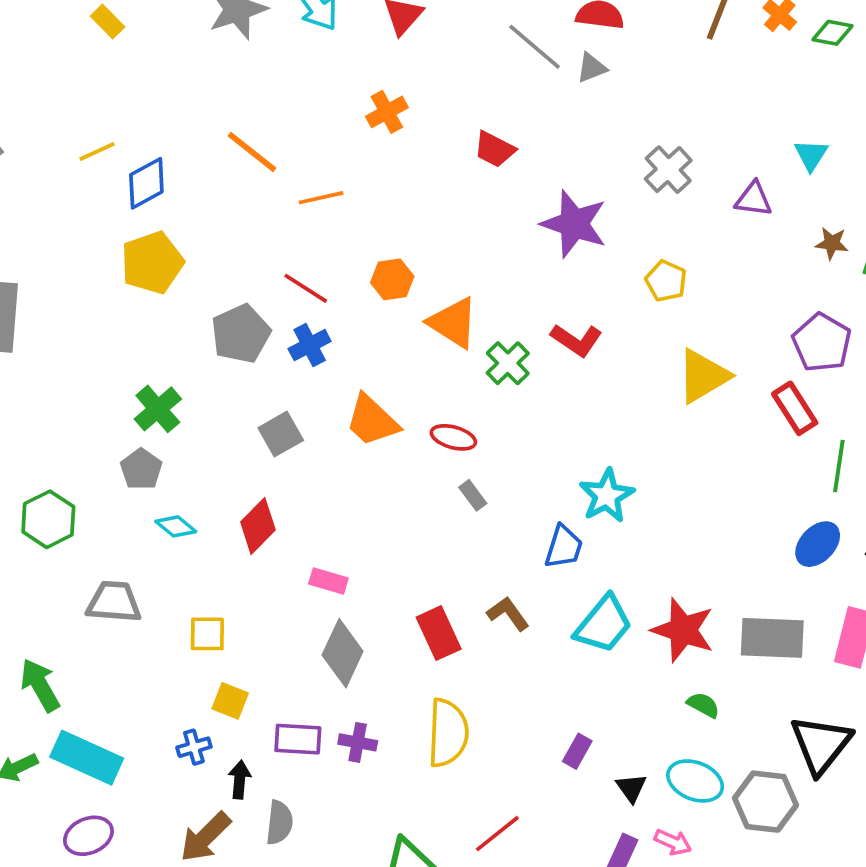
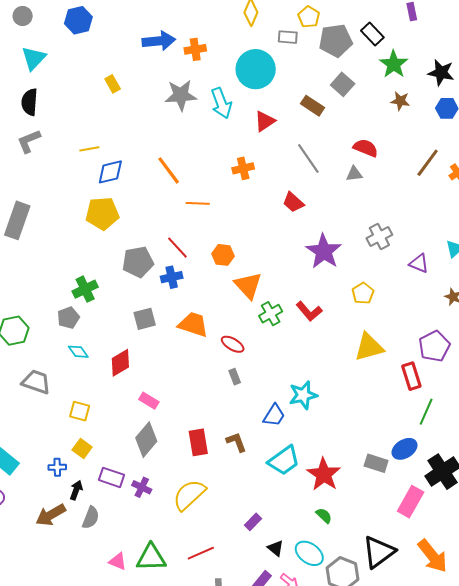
gray line: (535, 47) -> (308, 159), moved
orange trapezoid: (372, 421) -> (193, 324), turned 140
gray rectangle: (772, 638) -> (376, 463), moved, size x0.7
yellow semicircle: (448, 733) -> (189, 495), turned -150
black triangle: (631, 788) -> (276, 548), turned -30

